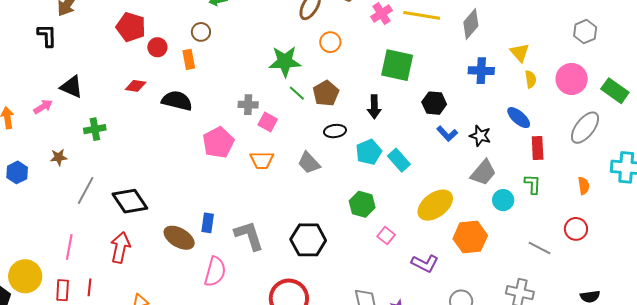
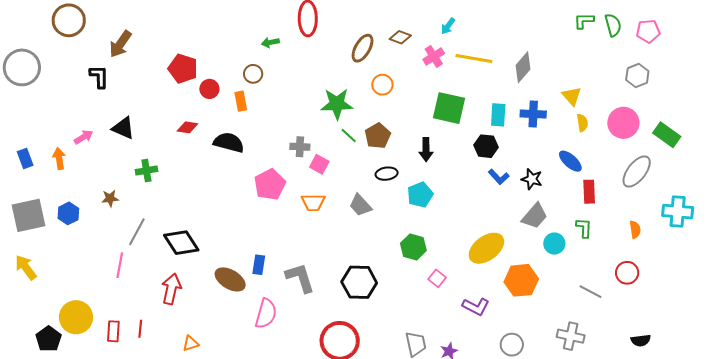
pink arrow: (43, 107) -> (84, 137), moved
cyan rectangle: (399, 160) -> (498, 115), moved, turned 45
pink line: (69, 247) -> (120, 265), moved

